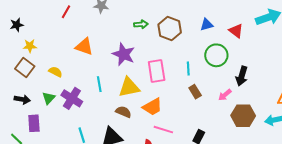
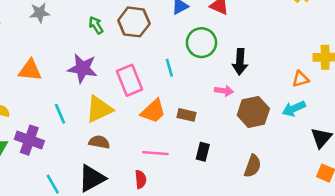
green arrow: (141, 24) -> (96, 25), turned -104
brown rectangle: (195, 92) -> (186, 115), moved, turned -32
pink arrow: (225, 95) -> (224, 91), turned -120
orange trapezoid: (152, 107) -> (153, 111), moved

